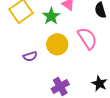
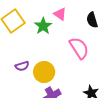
yellow circle: (57, 44) -> (44, 72), moved

